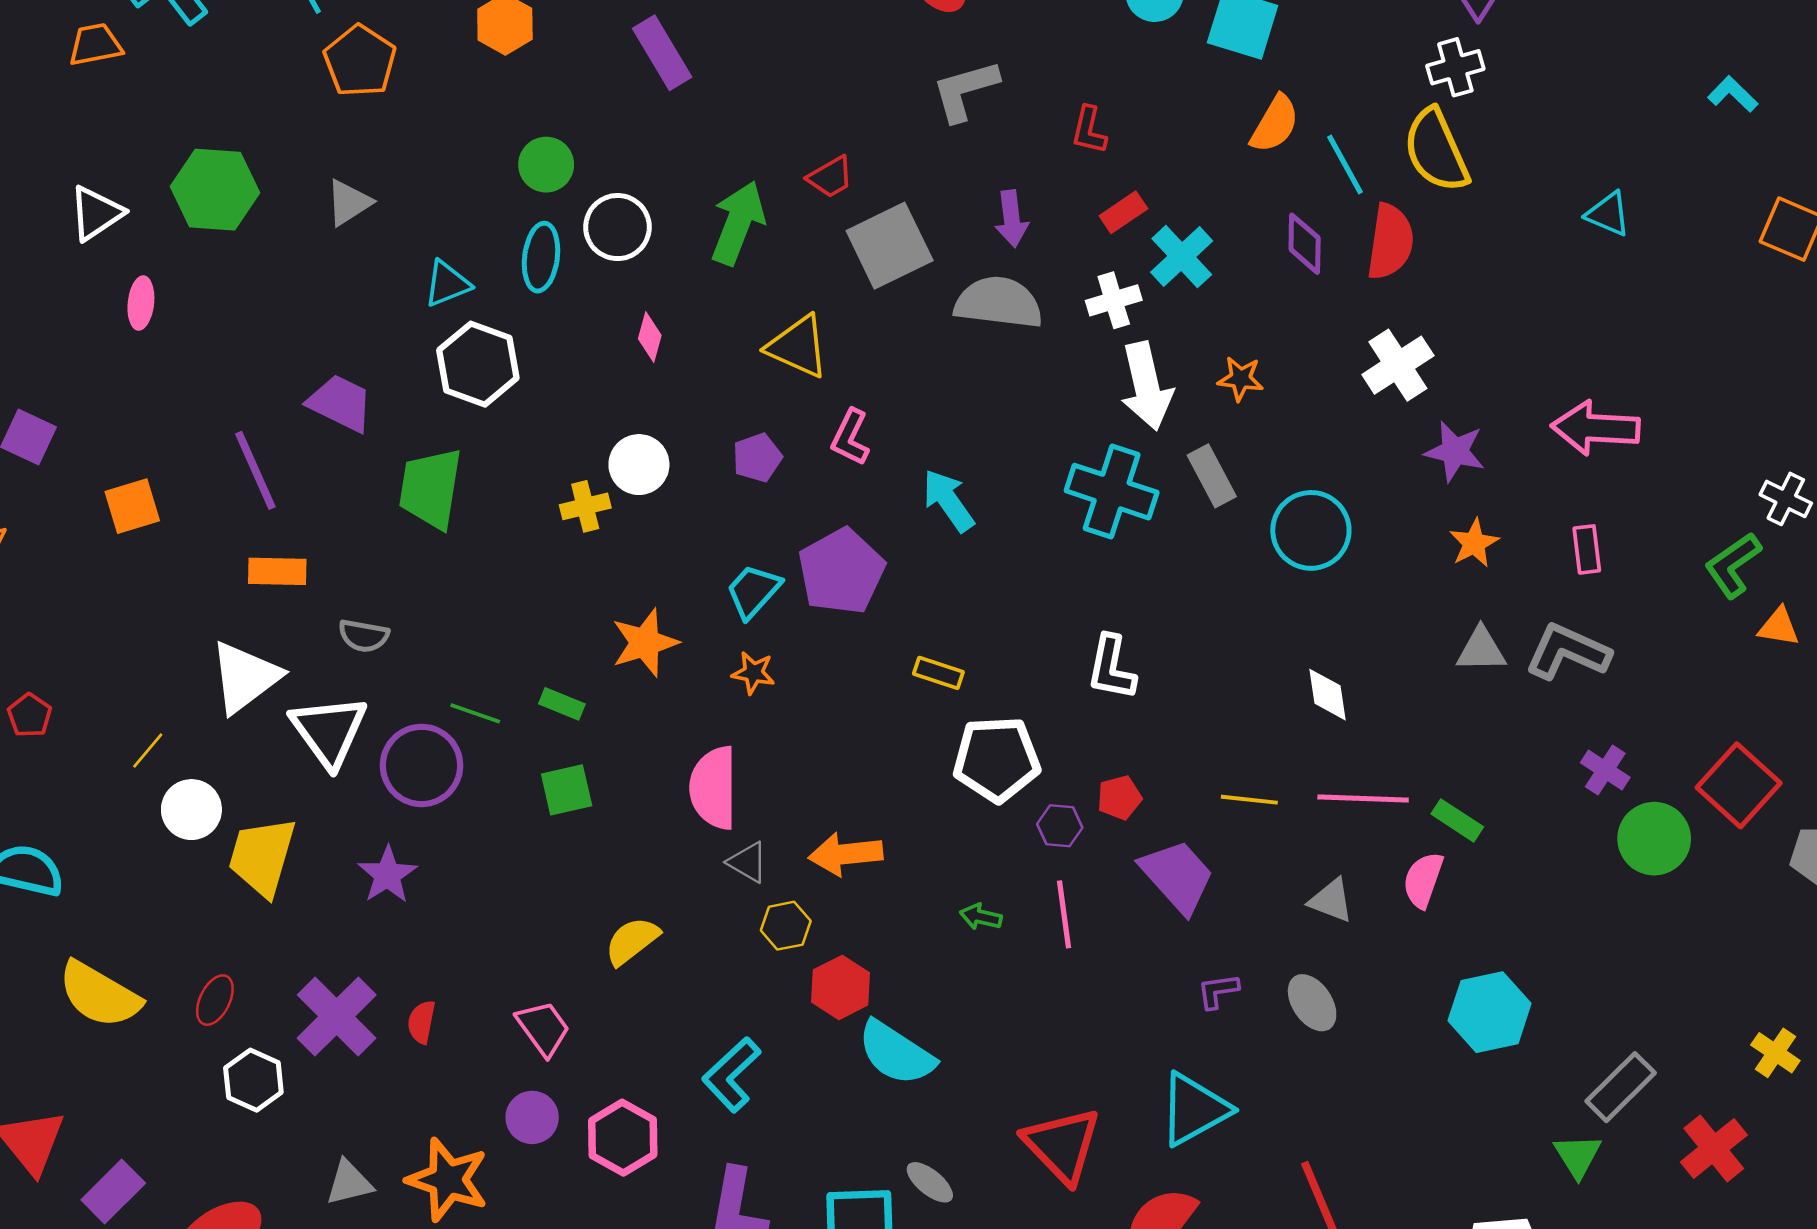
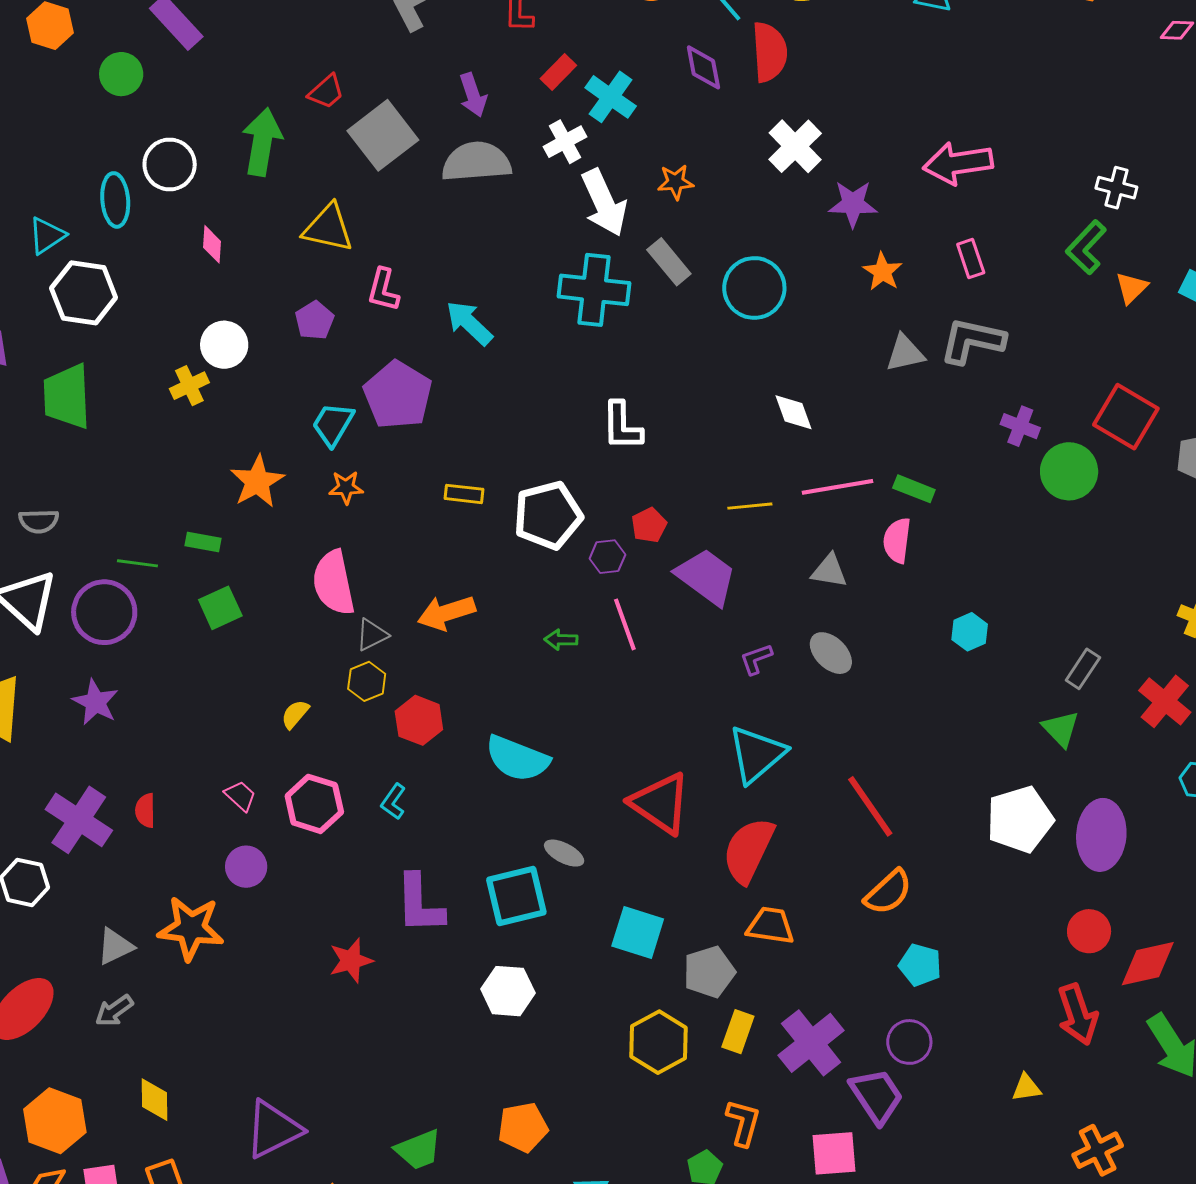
green circle: (546, 165) -> (121, 74), moved
orange triangle: (1779, 627) -> (1132, 288), turned -42
yellow rectangle: (938, 673) -> (464, 494), moved
gray triangle: (748, 862) -> (372, 635), turned -45
yellow hexagon: (786, 926) -> (367, 681), moved
yellow semicircle: (632, 941) -> (295, 714), size x0.7
red hexagon: (841, 987) -> (419, 720), moved
cyan hexagon: (1490, 1012) -> (970, 632), size x0.6
pink trapezoid: (543, 1028) -> (240, 796), size x0.7
cyan L-shape: (731, 1075) -> (393, 802), size x0.6
gray rectangle: (1621, 1087) -> (1083, 669), size x0.7
pink hexagon: (623, 1138) -> (314, 804), moved

